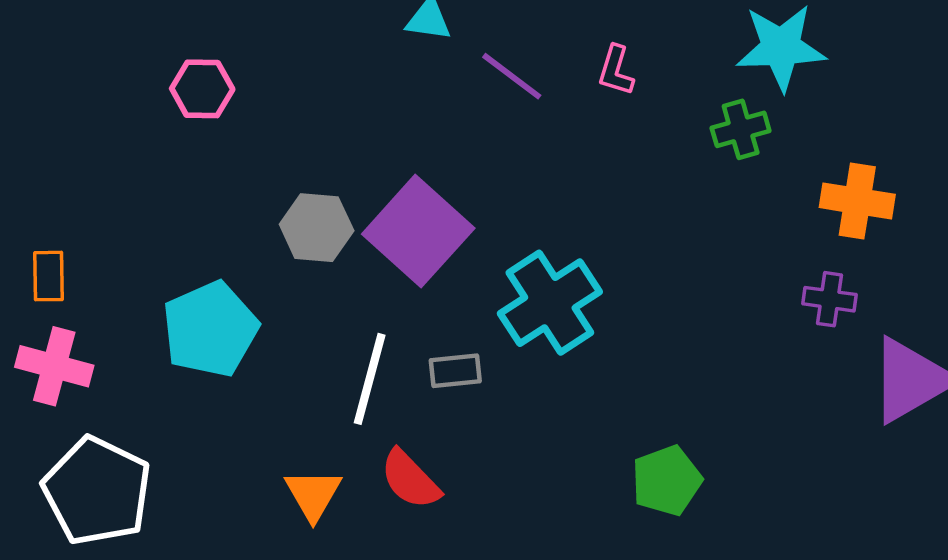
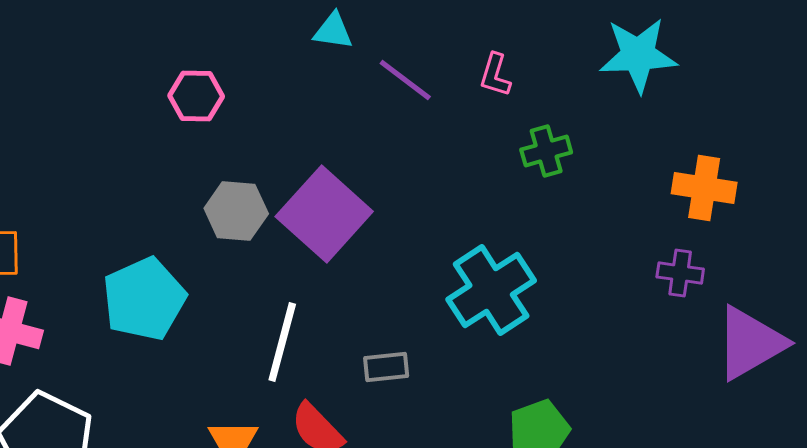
pink hexagon: (202, 89) -> (196, 96), moved
green cross: (741, 129) -> (546, 151), moved
cyan cross: (550, 303) -> (491, 290), moved
gray rectangle: (455, 371) -> (386, 367), moved

